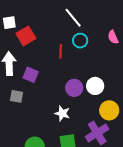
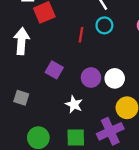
purple square: (31, 75) -> (54, 70), moved
gray square: (17, 96) -> (21, 98), moved

